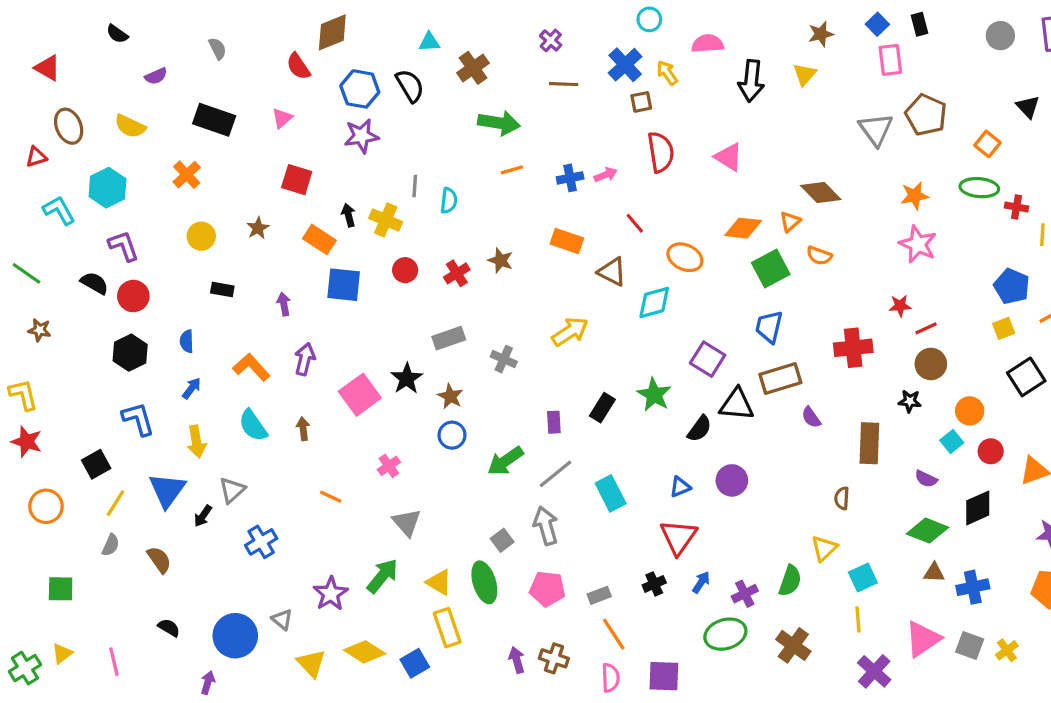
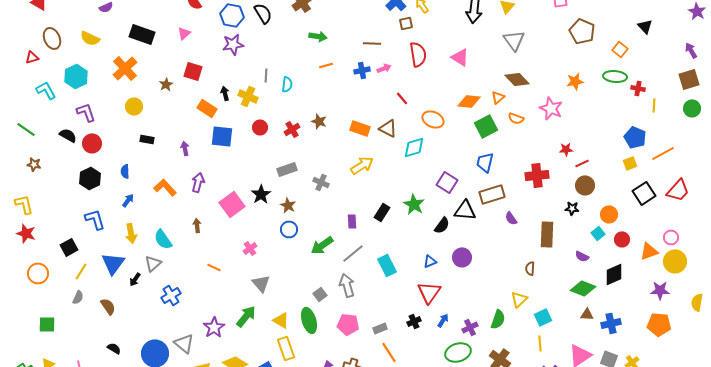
brown line: (564, 84) -> (372, 43), moved
green arrow: (499, 123) -> (318, 36), size x0.7
gray triangle: (876, 129) -> (514, 40), moved
orange cross: (187, 175) -> (125, 68), size x1.4
brown star: (258, 228) -> (166, 84), moved
orange rectangle: (567, 241) -> (360, 128), moved
pink star: (918, 244) -> (551, 108), moved
cyan semicircle: (253, 425) -> (163, 239), moved
gray triangle: (282, 620) -> (184, 343), size x1.5

